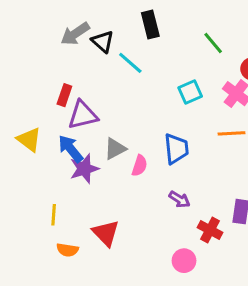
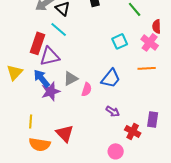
cyan line: (130, 63) -> (59, 29), moved
red rectangle: (64, 95) -> (38, 43), size x1.5
yellow triangle: (29, 140) -> (15, 72), turned 36
blue trapezoid: (176, 149) -> (111, 78), turned 45
orange semicircle: (67, 250) -> (40, 144), size x1.5

